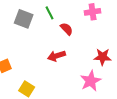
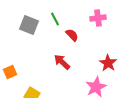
red arrow: (57, 56) -> (62, 62), turned 60
red star: (103, 57) -> (108, 63), turned 30

